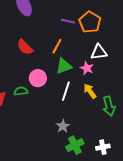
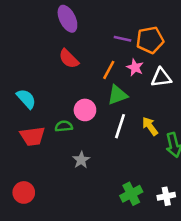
orange pentagon: (90, 22) -> (150, 40), turned 30
red semicircle: (25, 47) -> (69, 59), moved
pink star: (87, 68) -> (135, 67), moved
gray star: (63, 126) -> (81, 160), moved

